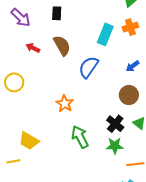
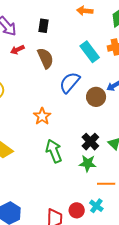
cyan rectangle: (105, 34) -> (90, 52), turned -65
red arrow: (33, 48) -> (17, 50), moved, turned -56
brown circle: (129, 95) -> (96, 97), moved

